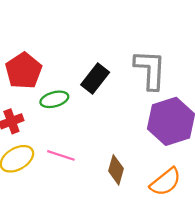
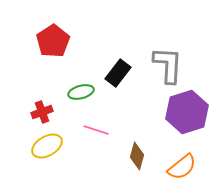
red pentagon: (24, 71) -> (53, 41), moved
pink line: (61, 155) -> (96, 130), moved

